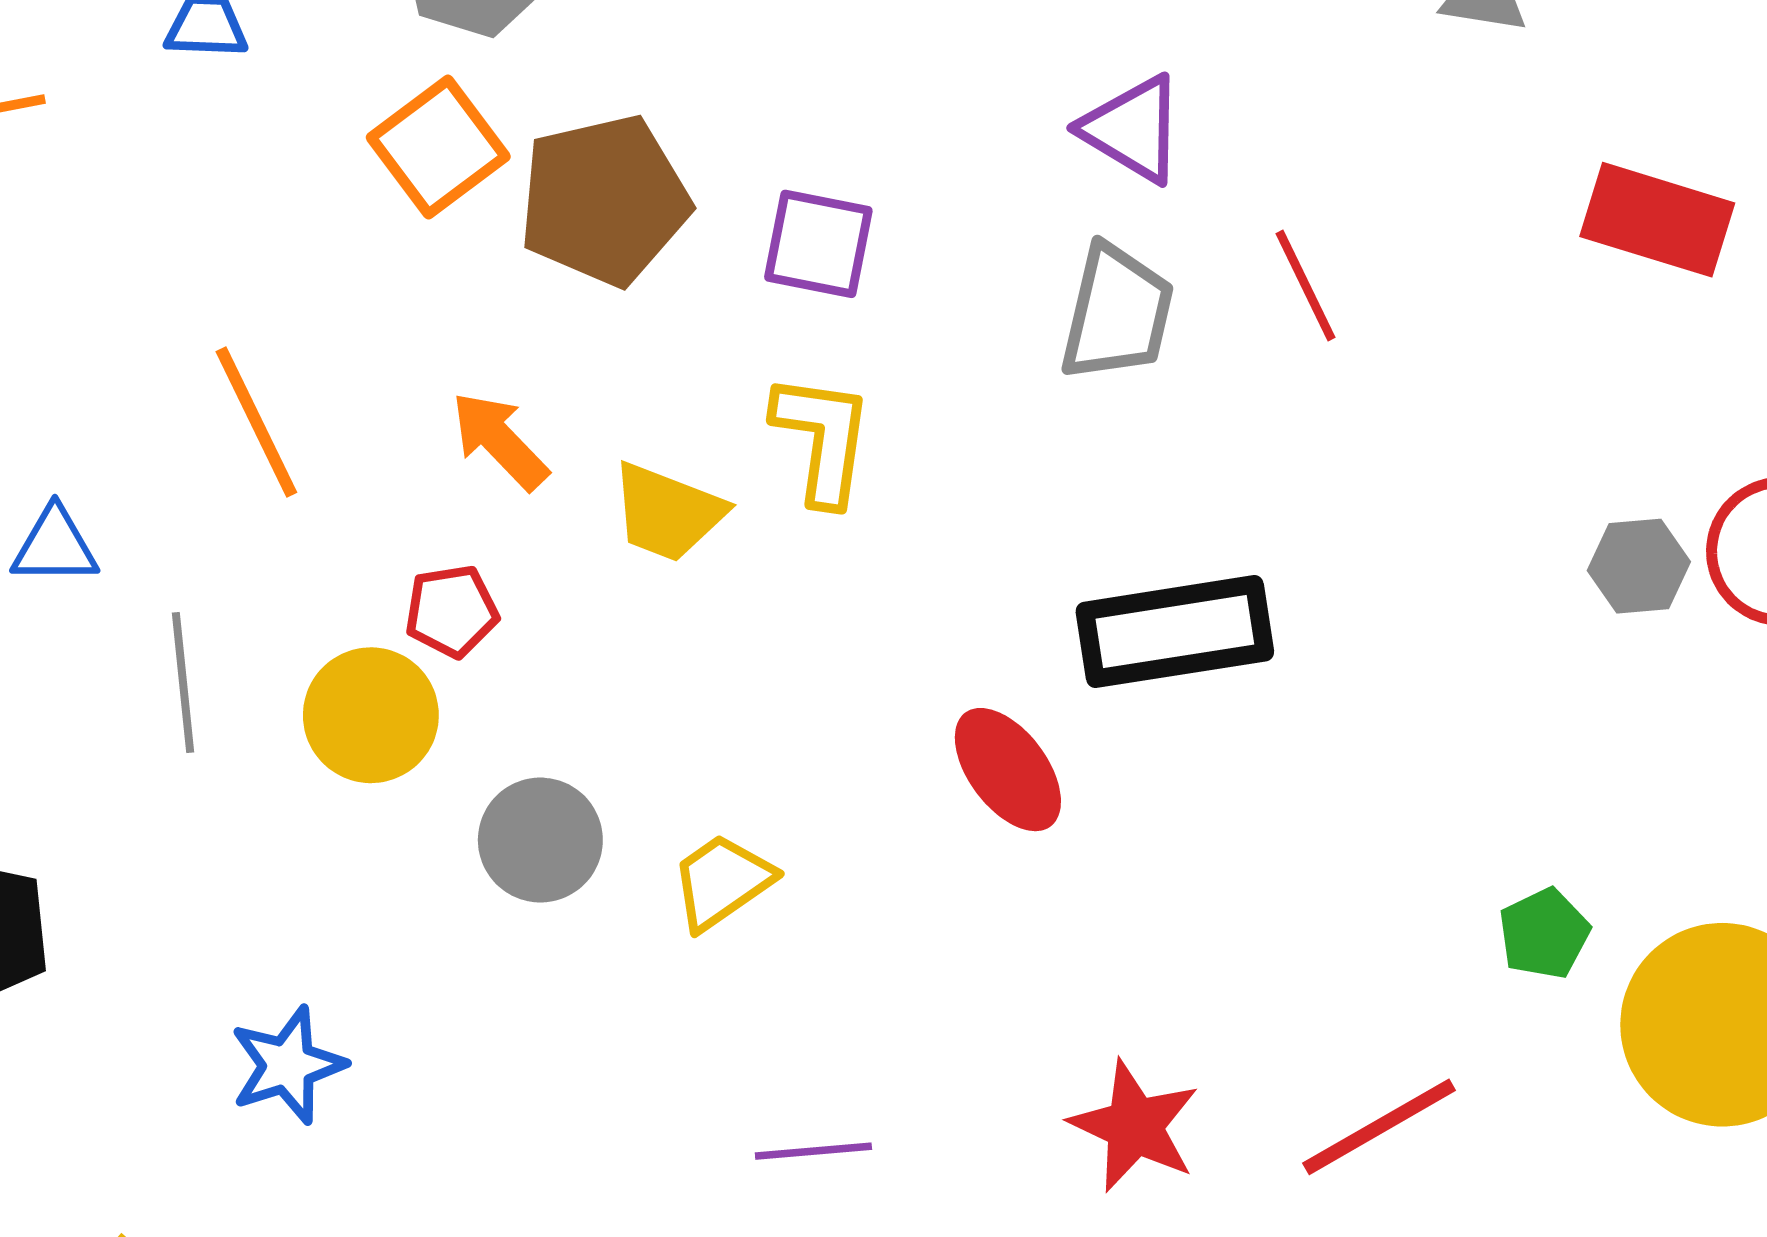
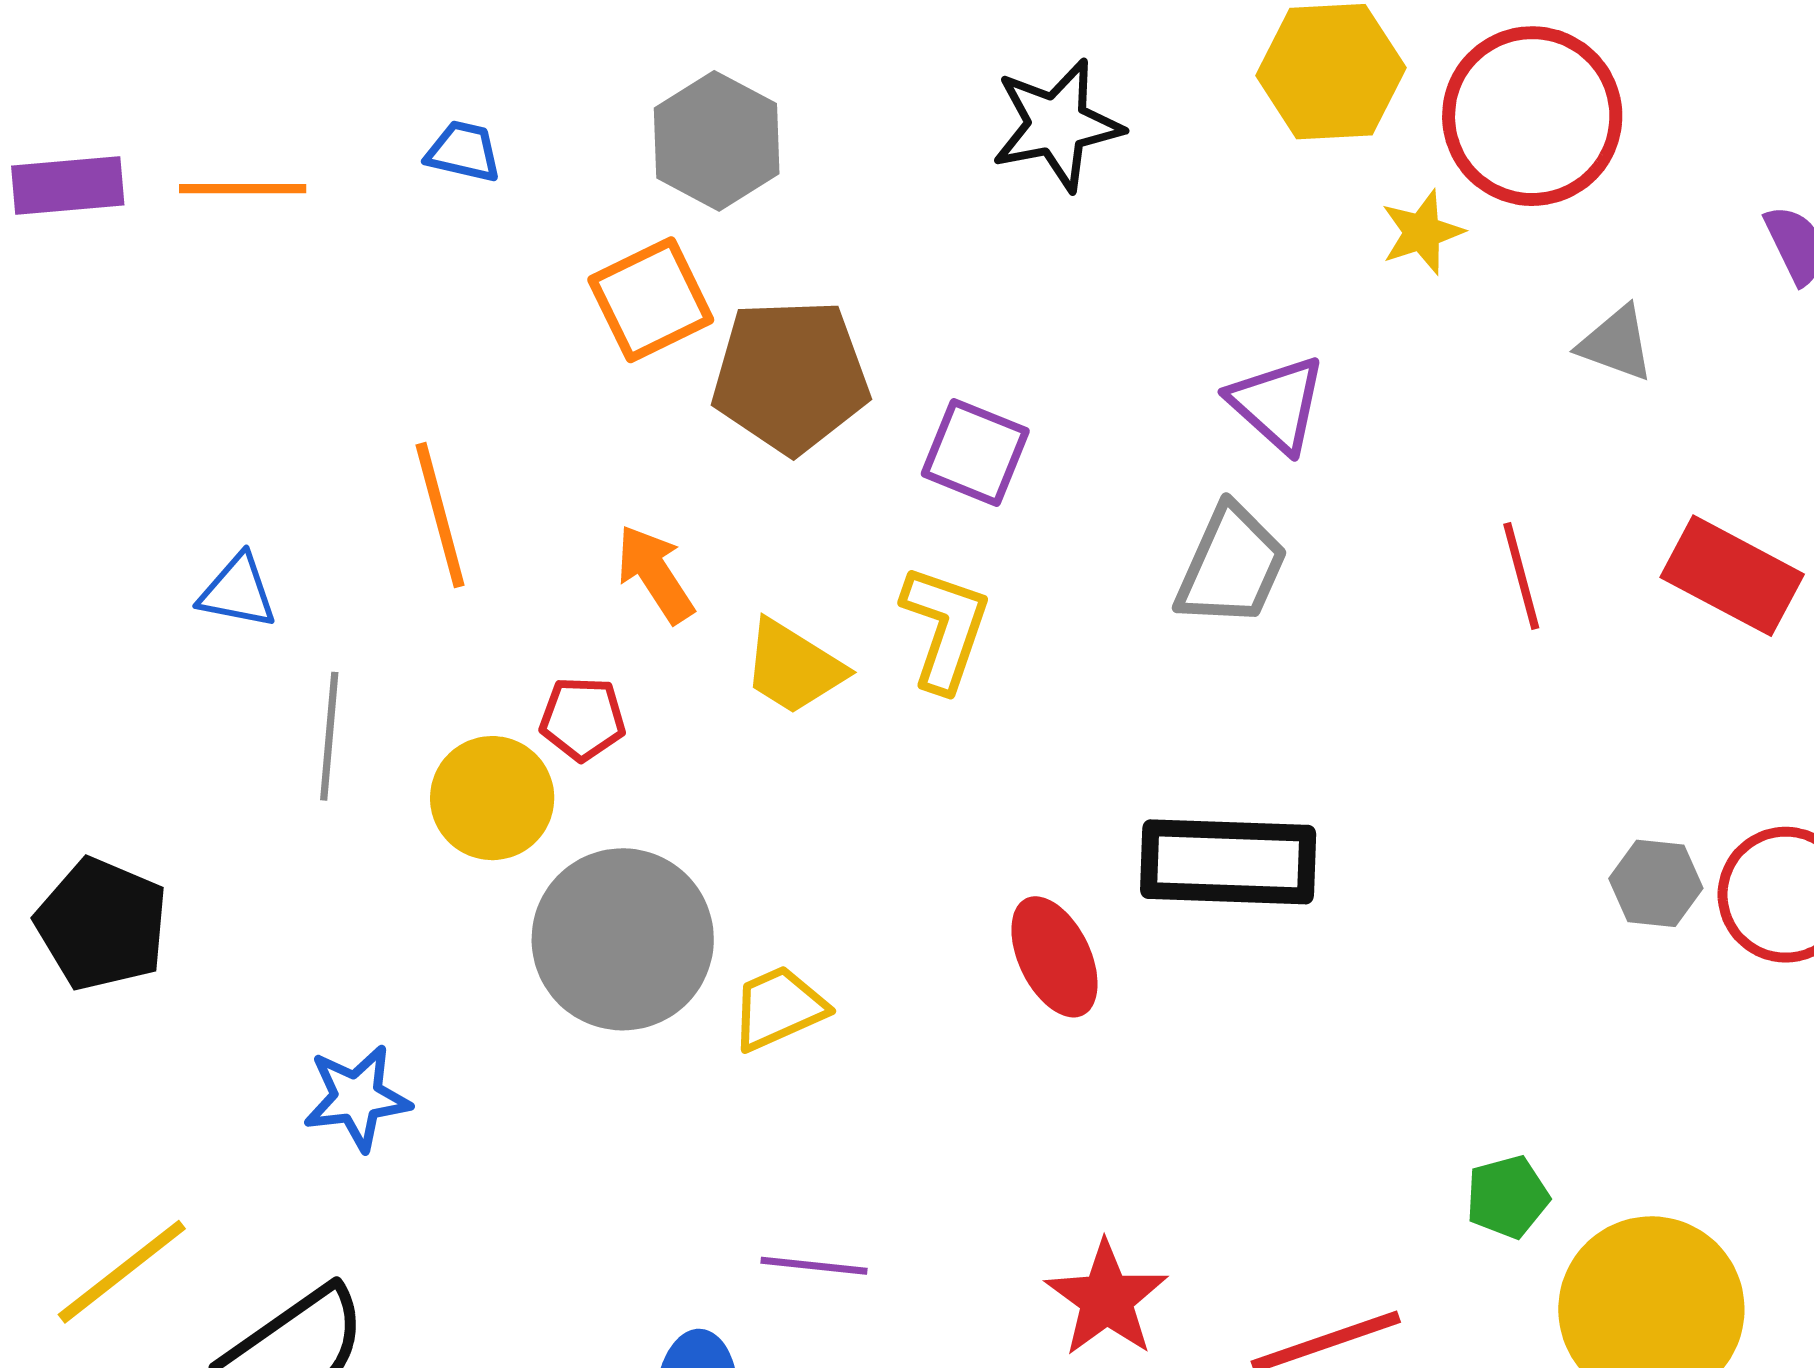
red line: (1306, 286) -> (1521, 576), moved
gray circle: (540, 840) -> (623, 939), size x1.6

